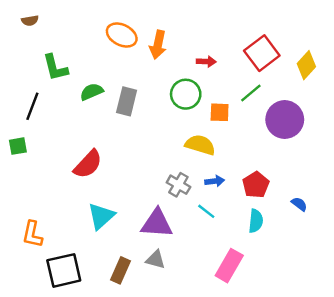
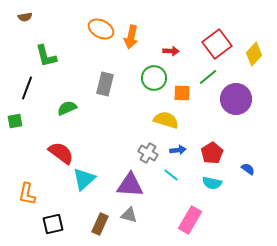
green semicircle: (92, 92) -> (67, 108), moved
red semicircle: (88, 164) -> (61, 153), moved, turned -96
cyan semicircle: (256, 221) -> (212, 183), turned 96
black square: (64, 270) -> (53, 224), size x0.7

